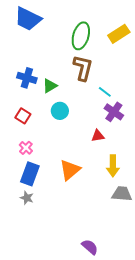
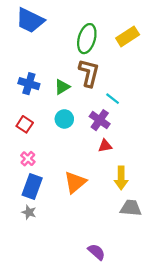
green triangle: (50, 86) -> (62, 87), moved
purple cross: (114, 112) -> (100, 120), moved
purple semicircle: (90, 247) -> (96, 252), moved

